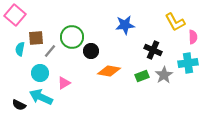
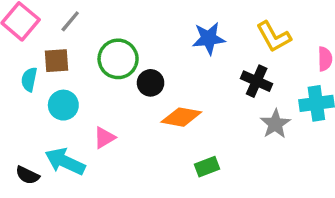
yellow L-shape: (175, 22) -> (274, 37), moved
gray line: (50, 51) -> (70, 21), moved
cyan circle: (40, 73) -> (63, 105), moved
green rectangle: (142, 76) -> (207, 167), moved

